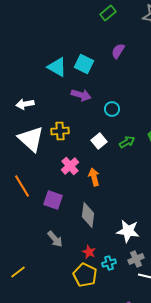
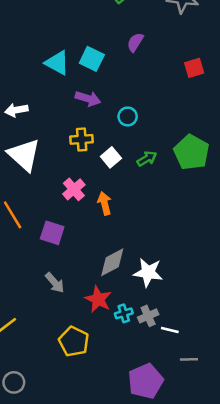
yellow cross: (60, 131) -> (82, 139), moved
gray diamond: (88, 215) -> (112, 262), moved, turned 55
red star: (89, 252) -> (98, 299), size x1.5
gray cross: (136, 259) -> (148, 316), moved
yellow pentagon: (85, 275) -> (74, 342), moved

